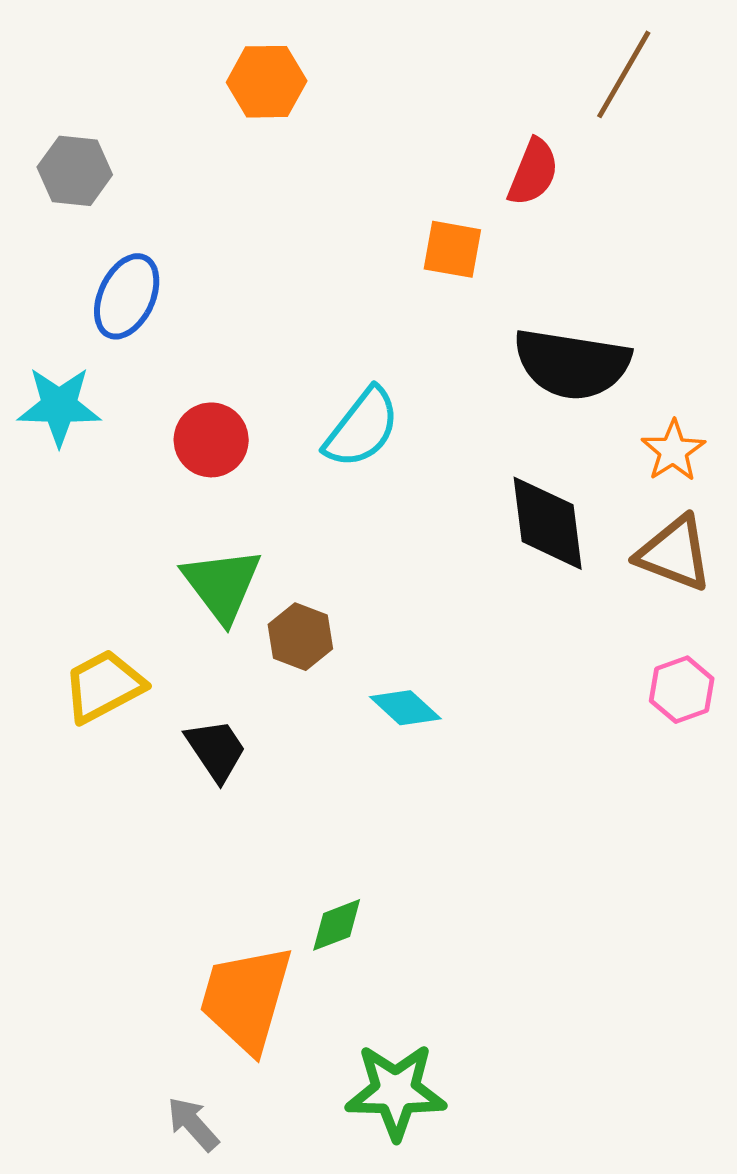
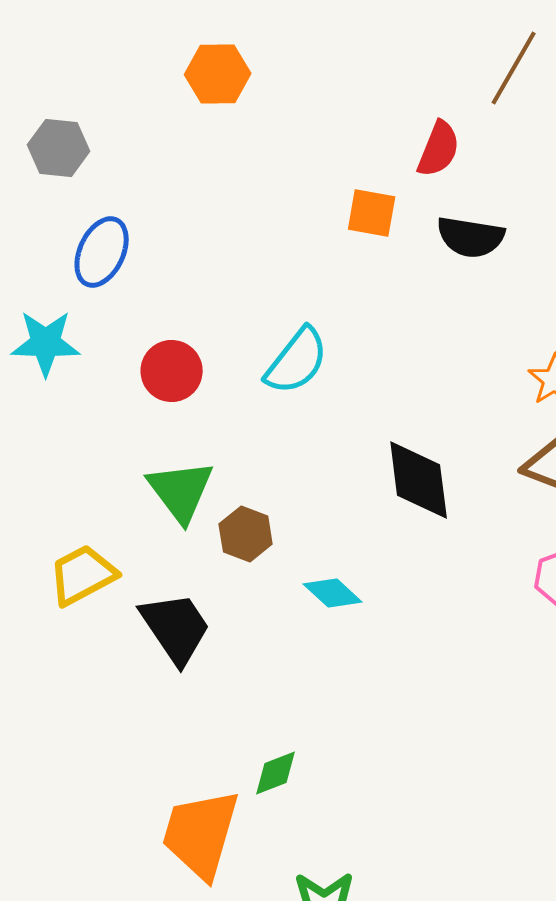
black semicircle: (572, 364) -> (471, 237), moved, size x0.7
black diamond: (548, 523) -> (419, 480), moved
black trapezoid: (216, 750) -> (176, 628), size x1.4

